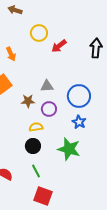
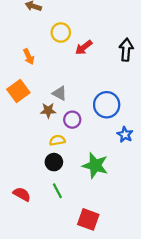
gray triangle: (47, 86) -> (60, 93), moved, turned 32
blue star: (79, 122) -> (125, 135), moved
red square: (43, 196) -> (88, 219), moved

